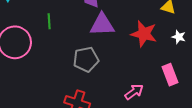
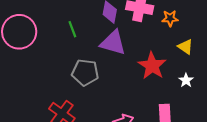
green line: (49, 21) -> (72, 29), moved, turned -35

